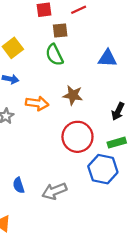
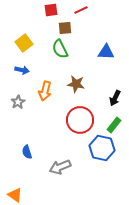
orange arrow: (37, 103) -> (45, 91), turned 96
green rectangle: (117, 143) -> (114, 125), turned -35
blue semicircle: (19, 185) -> (27, 152), moved

